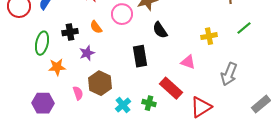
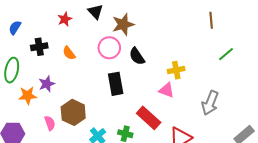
pink circle: (122, 14) -> (109, 48), moved
black cross: (70, 32) -> (39, 47), moved
yellow cross: (209, 36) -> (176, 70), moved
purple star: (87, 53) -> (47, 84), moved

